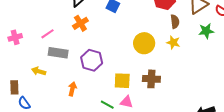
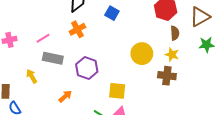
yellow arrow: (39, 71) -> (32, 76), turned 40
brown cross: (151, 79) -> (167, 76), moved
orange arrow: (72, 89) -> (65, 96), turned 32

